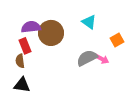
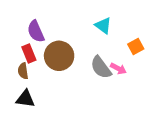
purple semicircle: (31, 27) -> (36, 31), turned -108
brown circle: (51, 33) -> (59, 56), moved
gray semicircle: (87, 58) -> (101, 67), turned -100

